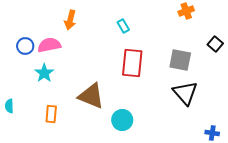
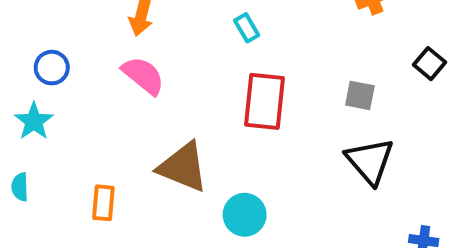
pink semicircle: (49, 45) -> (143, 76), moved, turned 50
gray square: (180, 60) -> (360, 95), size x0.7
cyan star: (44, 73) -> (34, 121), moved

